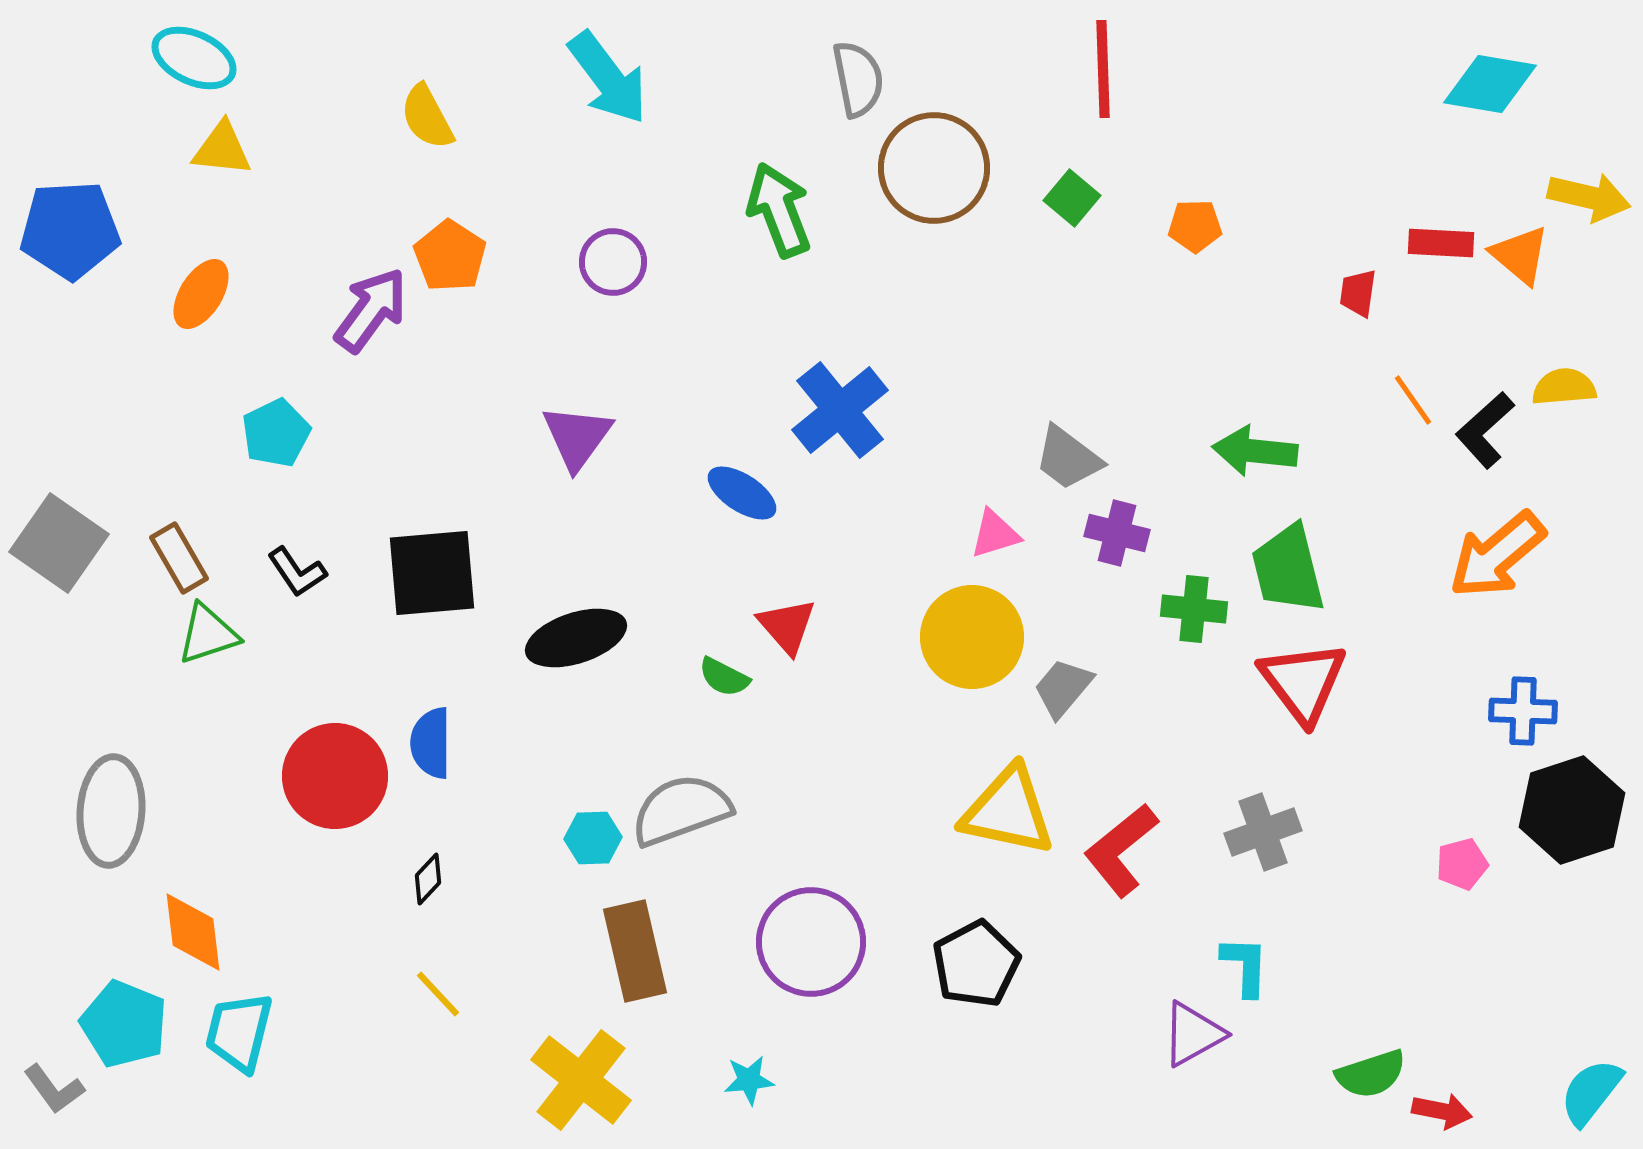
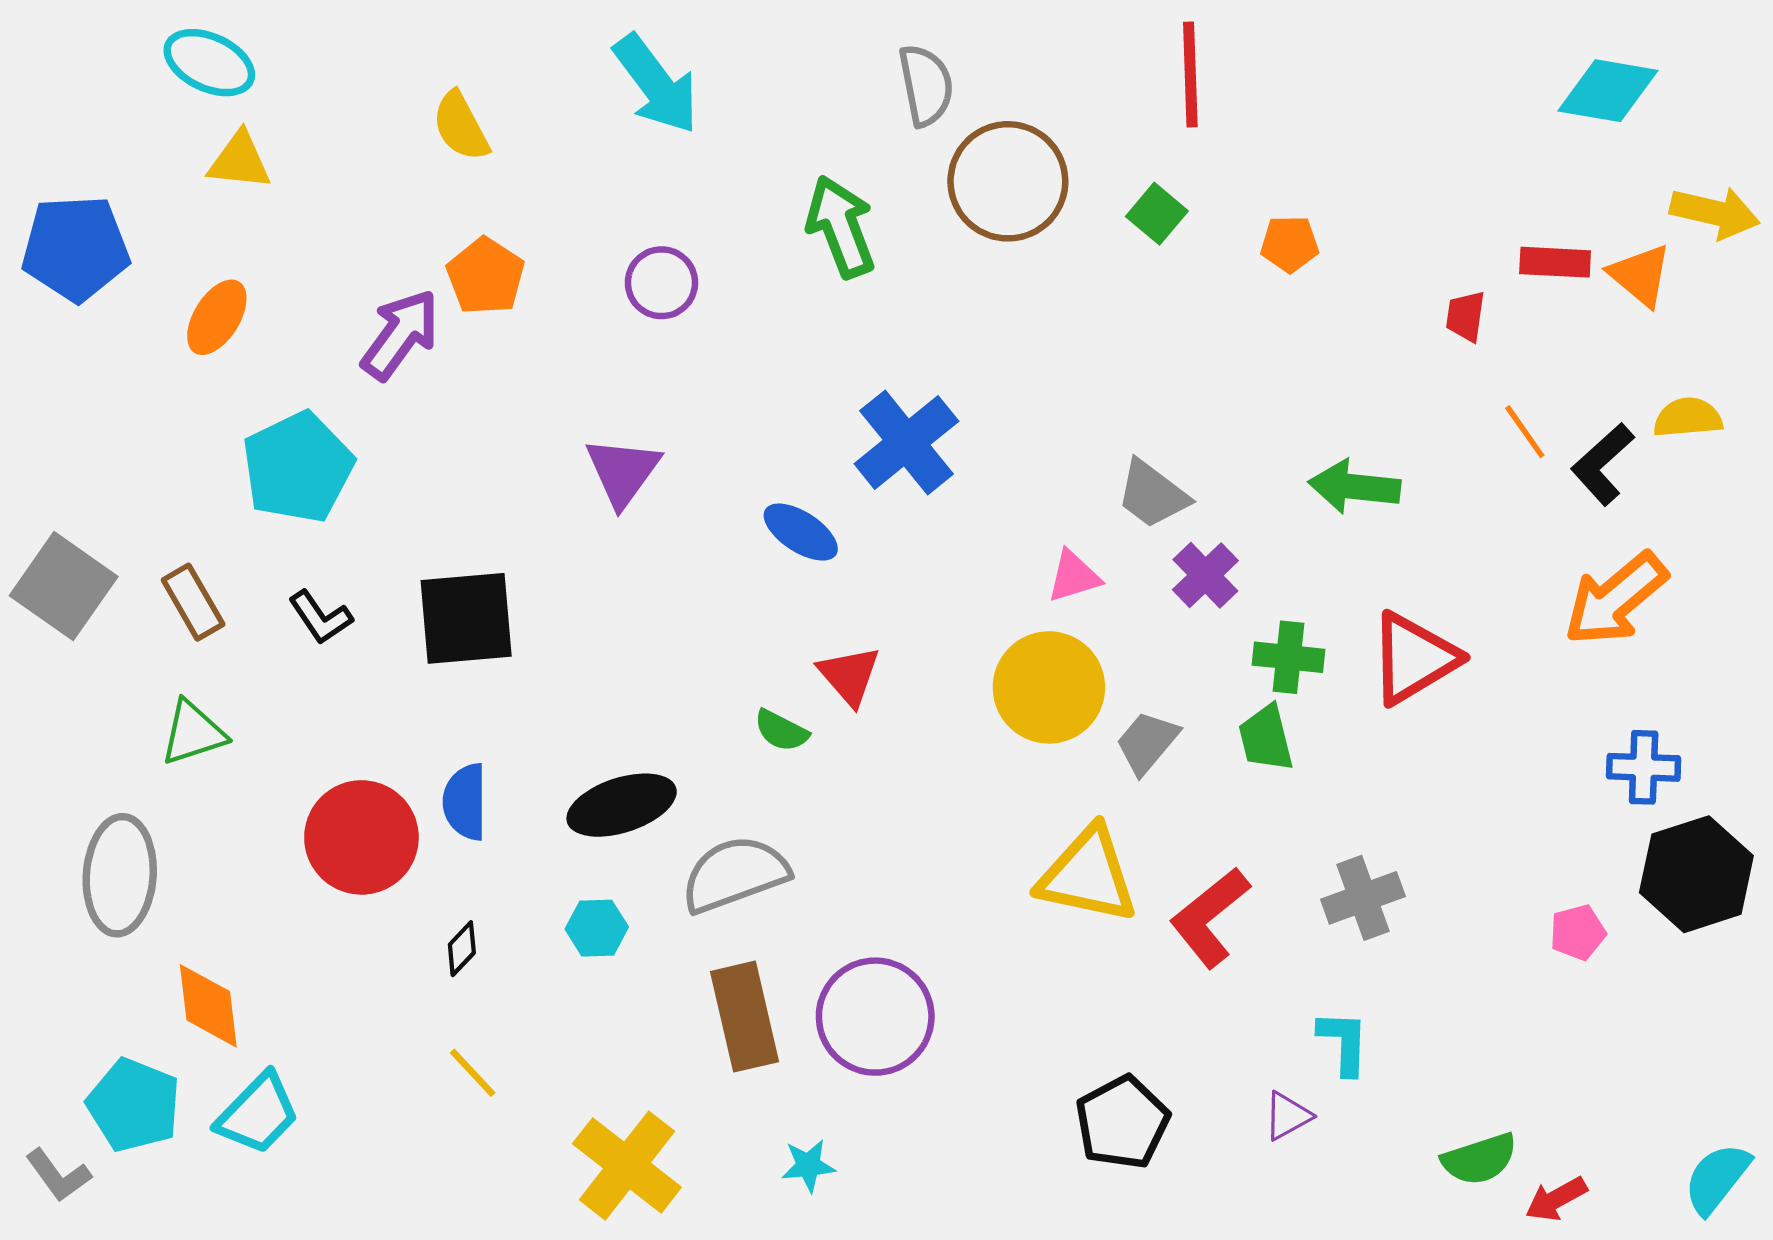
cyan pentagon: (276, 433) -> (298, 467), size x1.5
purple cross: (1117, 533) -> (1205, 575), turned 32
green trapezoid: (1288, 569) -> (1266, 738), moved, size x0.7
green triangle: (208, 634) -> (193, 733), moved
black ellipse: (576, 638) -> (622, 805), moved
red triangle: (1303, 682) -> (1414, 658), moved, turned 36
cyan hexagon: (593, 838) -> (597, 928), moved
brown rectangle: (635, 951) -> (745, 1017), moved
black pentagon: (976, 964) -> (1122, 1122), moved
cyan trapezoid: (239, 1032) -> (258, 1114), turned -150
purple triangle: (1193, 1034) -> (1287, 1116), size x0.7
red arrow: (1442, 1111) -> (1556, 1199), turned 140

